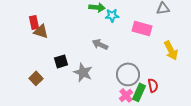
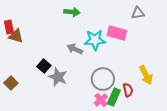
cyan star: (112, 15) -> (95, 40), moved, size x1.5
yellow arrow: (171, 50) -> (146, 75), moved
black square: (61, 61) -> (44, 66), moved, turned -32

